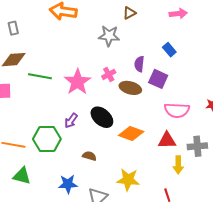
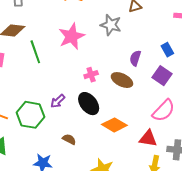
pink cross: (109, 74) -> (91, 75), moved
green line: (40, 76) -> (35, 52), turned 50
purple square: (158, 79) -> (162, 76), moved
pink star: (78, 82) -> (72, 36), moved
pink semicircle: (177, 110) -> (164, 111), turned -60

